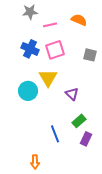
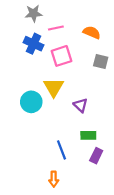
orange semicircle: (79, 20) -> (92, 32), moved
blue cross: (30, 49) -> (33, 44), moved
green rectangle: (79, 121) -> (88, 135), turned 40
orange arrow: (35, 162) -> (54, 179), moved

